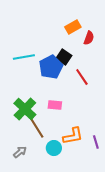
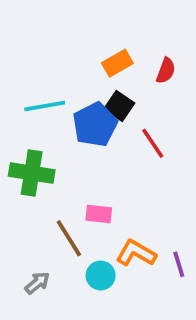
orange rectangle: (73, 27) -> (117, 63), moved
pink rectangle: (55, 105) -> (99, 214), moved
green cross: (25, 109) -> (32, 173), moved, turned -35
orange L-shape: (73, 136) -> (136, 253), turned -140

